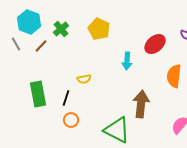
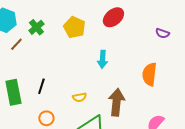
red ellipse: (155, 44) -> (113, 17), moved
yellow semicircle: (84, 79) -> (79, 97), moved
black line: (66, 98) -> (41, 86), moved

